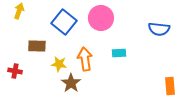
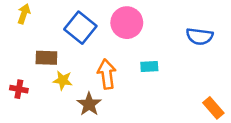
yellow star: (59, 64) -> (63, 80), moved
orange rectangle: (170, 86) -> (213, 108), turned -36

